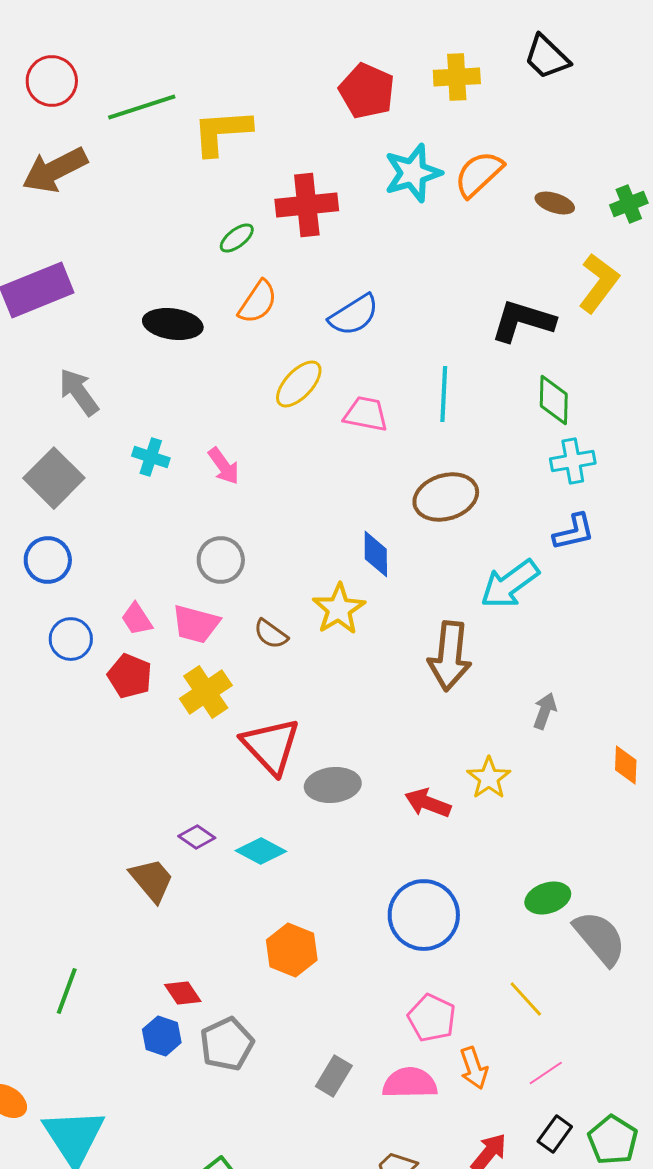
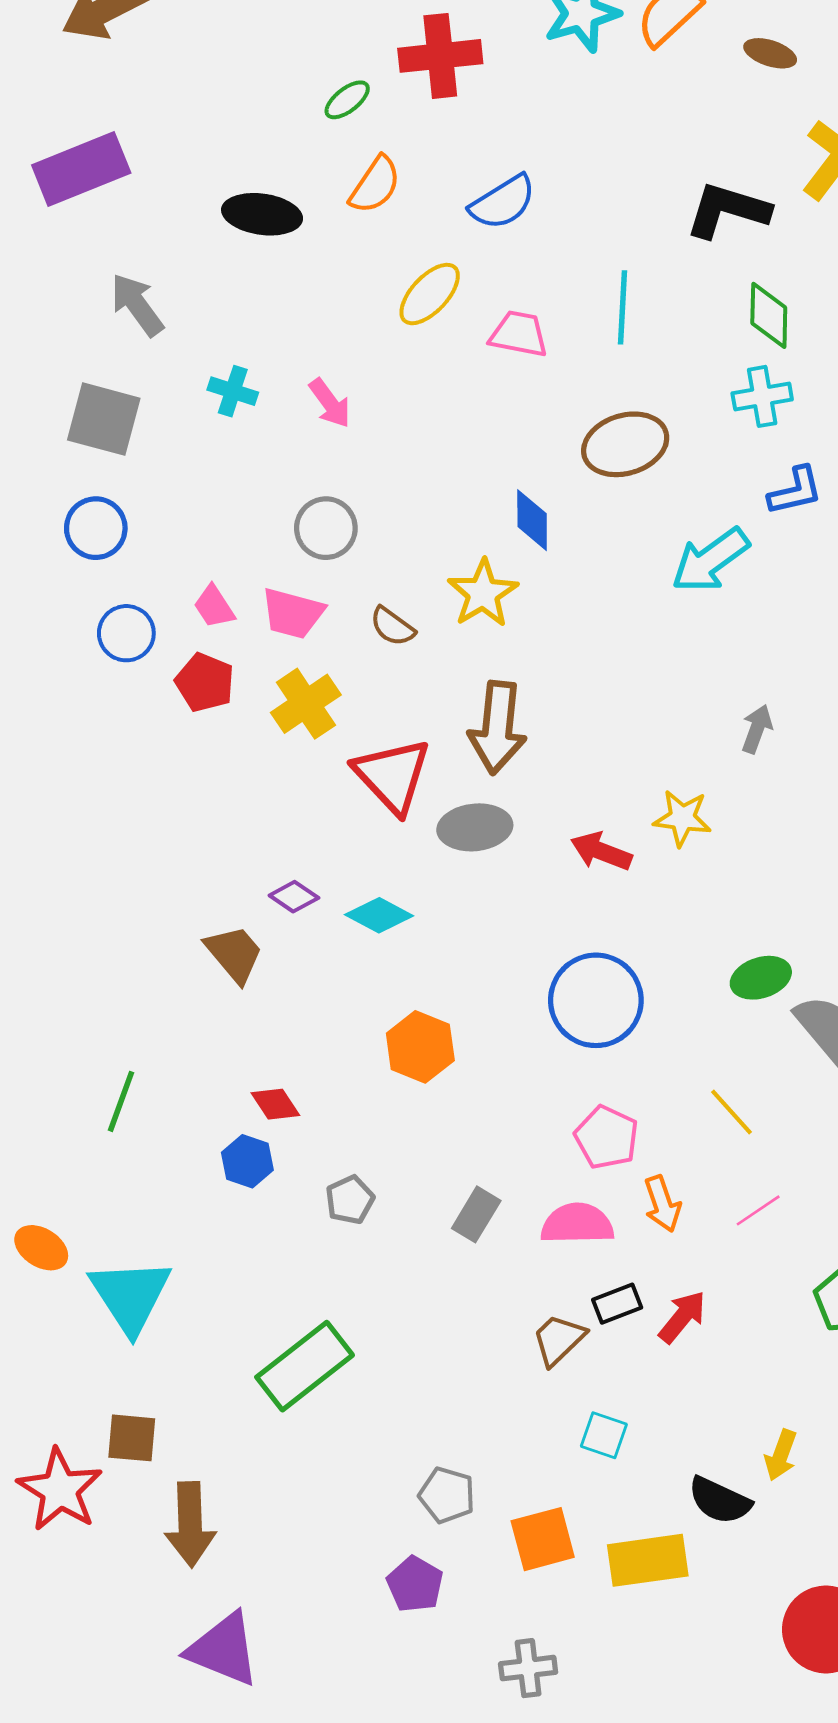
cyan cross: (573, 461) -> (762, 396), moved
gray square: (54, 478) -> (104, 419), turned -30
brown arrow: (450, 656) -> (497, 728), moved
yellow star: (489, 778) -> (682, 818), turned -30
gray pentagon: (227, 1044) -> (350, 1200), moved, size x0.7
black rectangle: (555, 1134) -> (617, 1304), moved, turned 33

